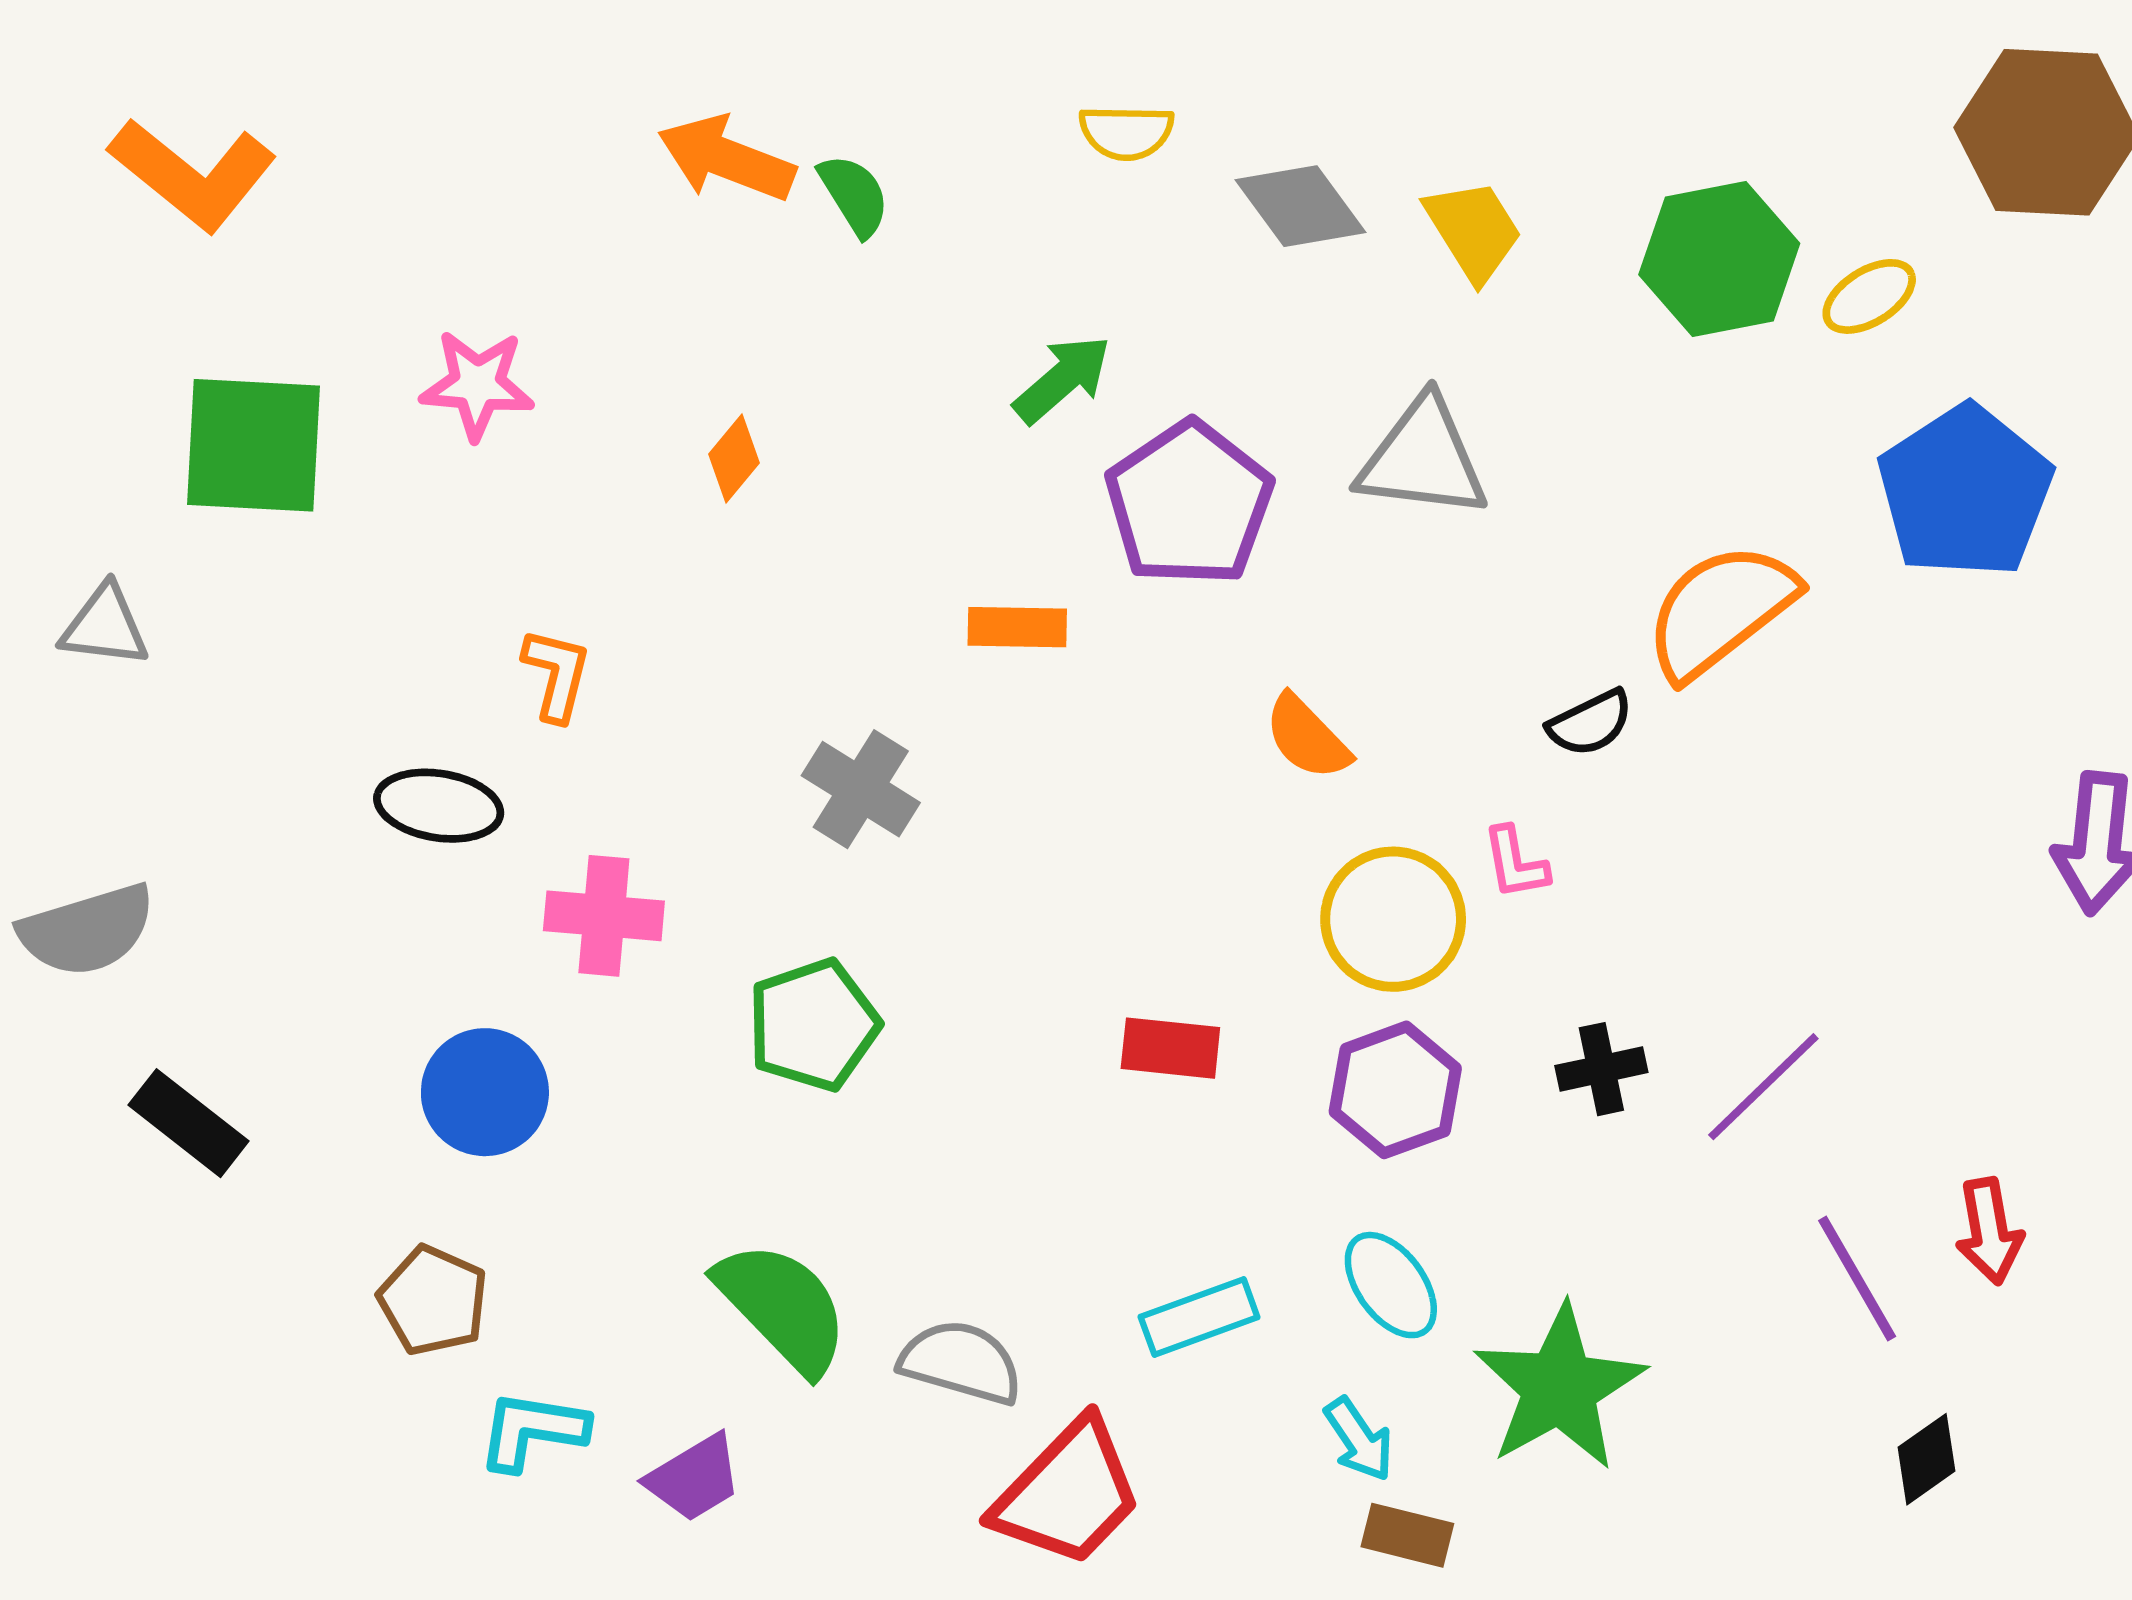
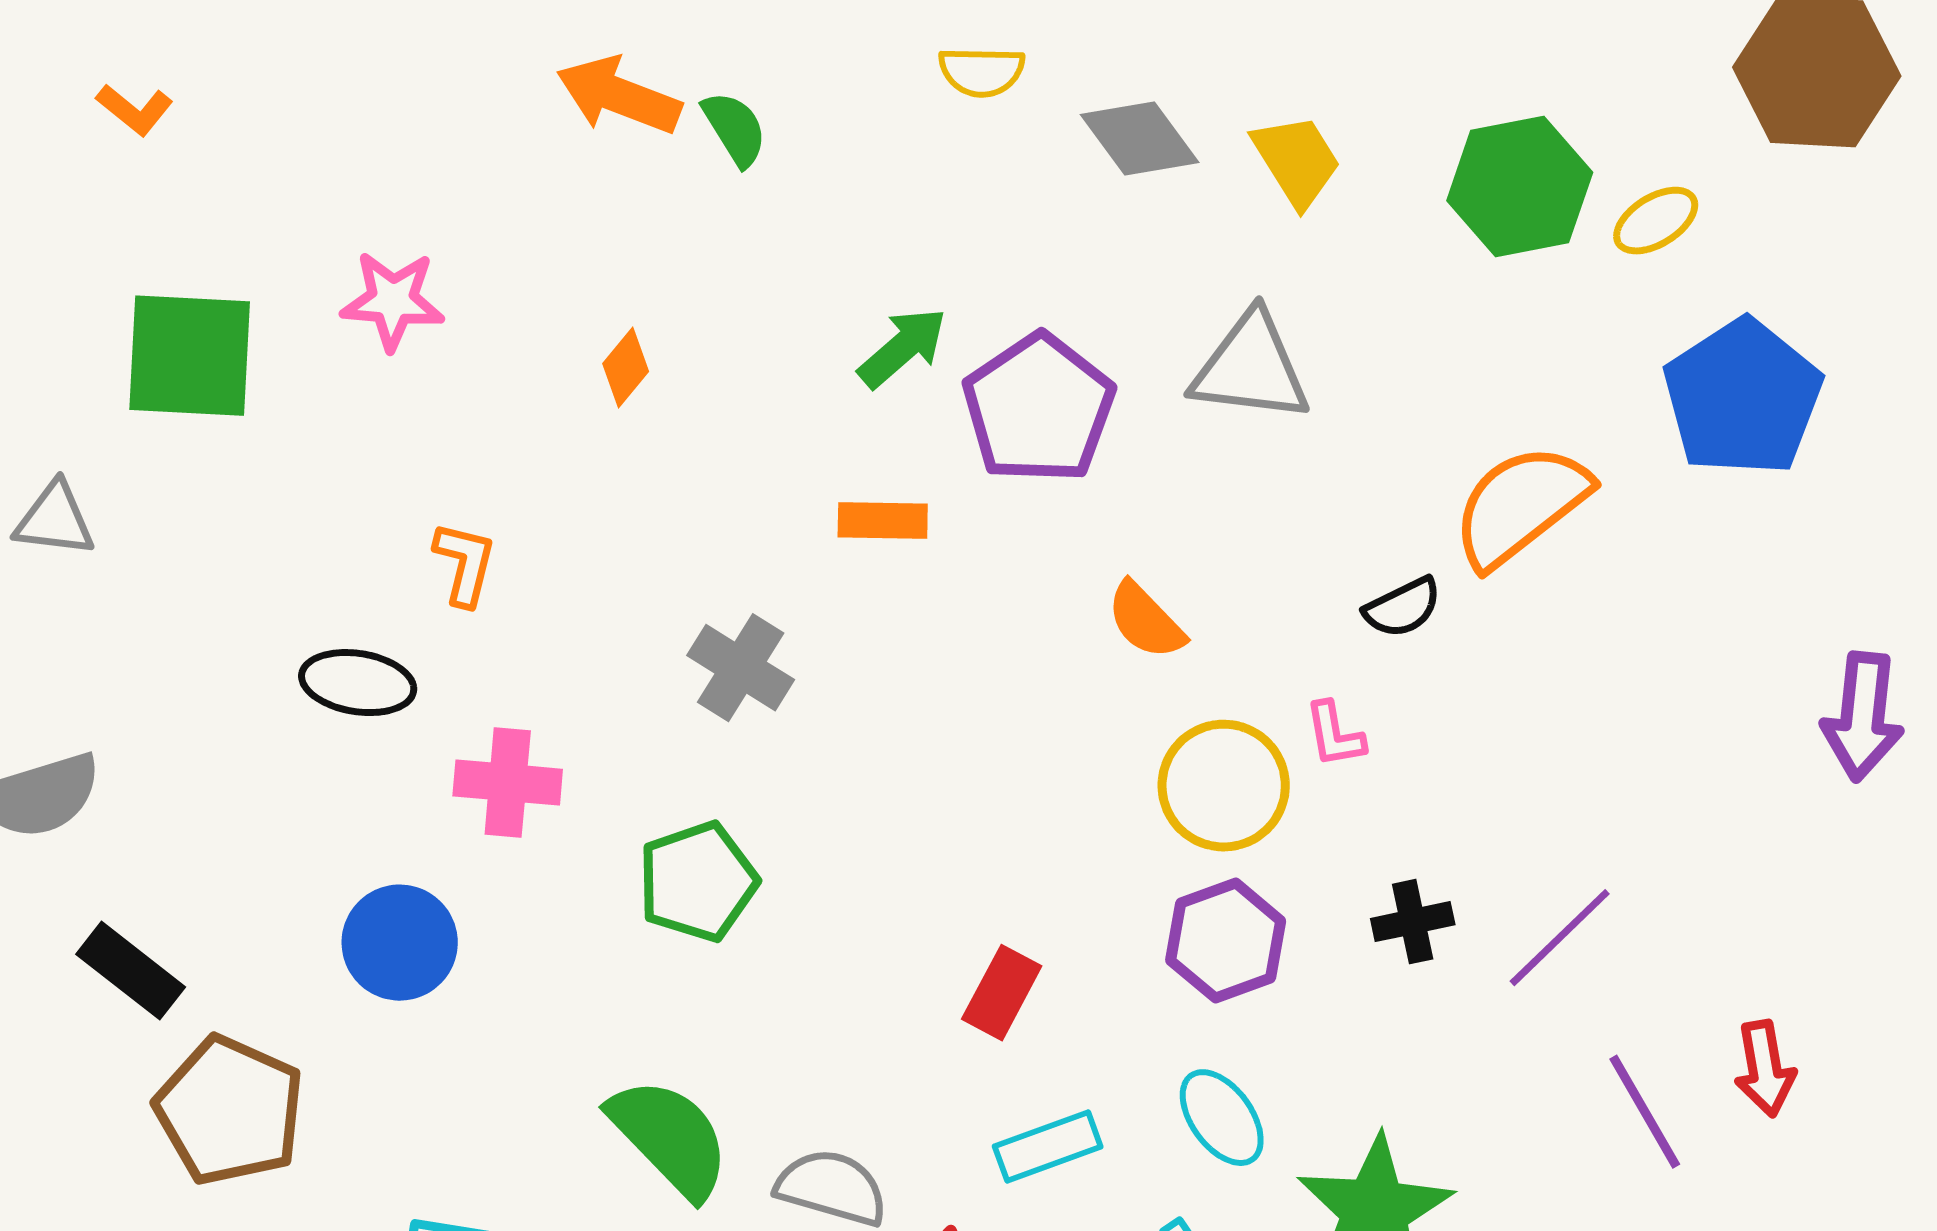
orange L-shape: (193, 174) -> (135, 110), size x0.5
green arrow: (1062, 379) -> (903, 348), moved
red rectangle: (1170, 1048) -> (1002, 993), moved, turned -68
brown pentagon: (433, 1300) -> (230, 1111), moved, size x1.5

